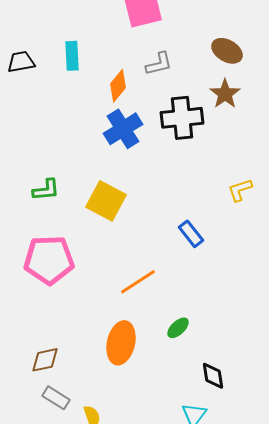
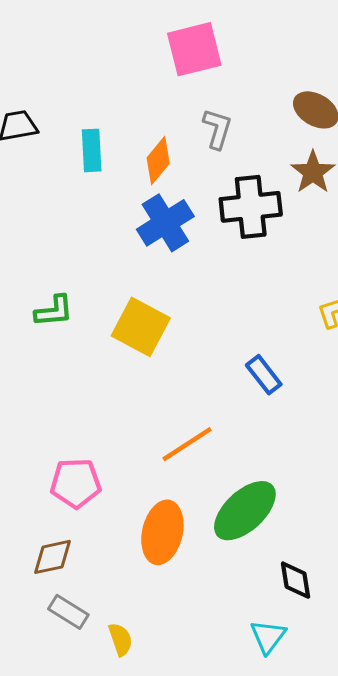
cyan rectangle: (72, 56) -> (92, 150), moved
gray L-shape: (159, 64) -> (217, 129), turned -60
pink pentagon: (49, 260) -> (76, 483), moved, size x0.7
green ellipse: (178, 328) -> (245, 511), size x2.0

